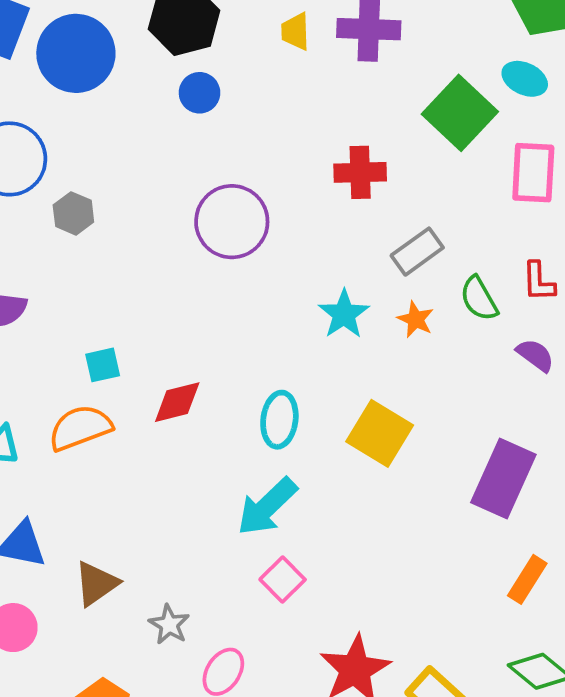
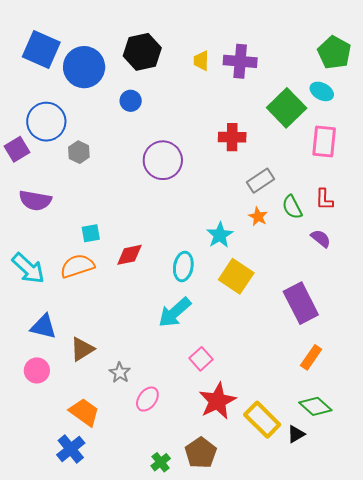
blue circle: (200, 93) -> (131, 101), moved
cyan star: (344, 314) -> (220, 235), moved
purple rectangle: (503, 478) -> (301, 303), turned -54
pink square: (283, 580) -> (201, 359), moved

